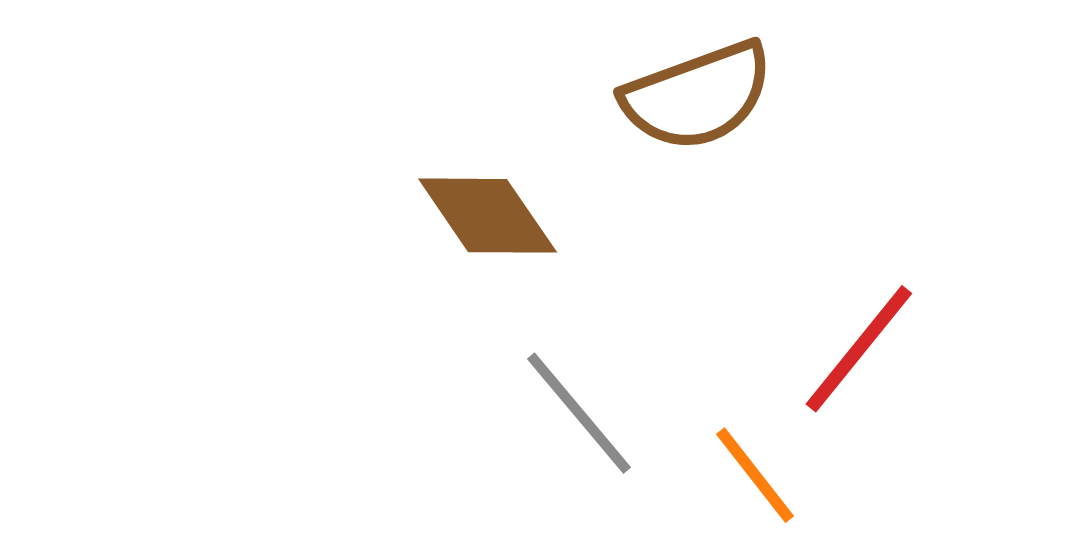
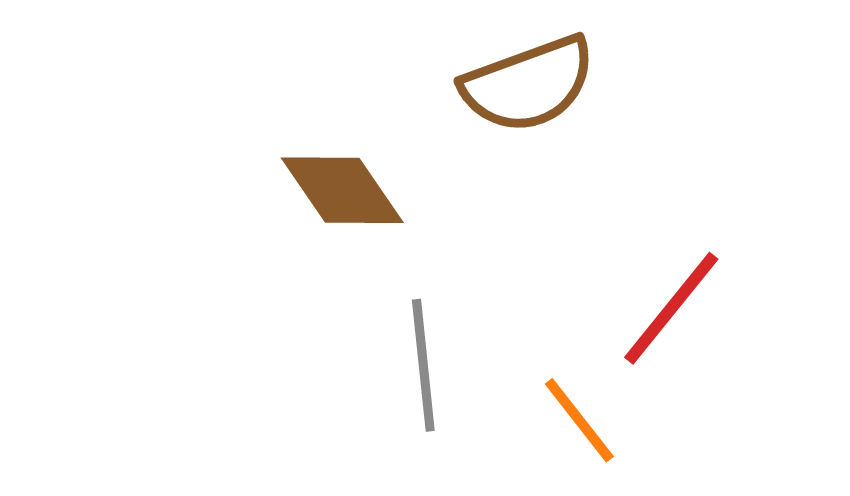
gray line: (579, 413) -> (423, 365), turned 34

